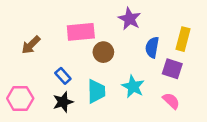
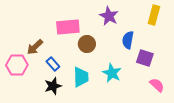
yellow rectangle: (183, 39) -> (154, 15), moved
brown arrow: (31, 45) -> (35, 47), moved
pink hexagon: (20, 98) -> (17, 65), moved
pink semicircle: (171, 101) -> (157, 85), moved

